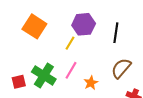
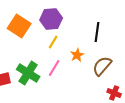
purple hexagon: (84, 24) -> (51, 19), moved
orange star: (91, 83) -> (77, 55), moved

